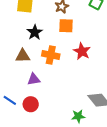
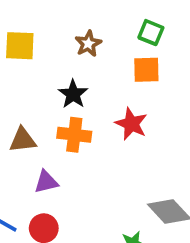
orange square: (66, 26) -> (146, 70), moved
black star: (35, 32) -> (73, 94), moved

